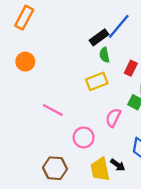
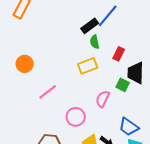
orange circle: (25, 62) -> (25, 64), moved
pink line: (53, 110) -> (48, 92), turned -66

